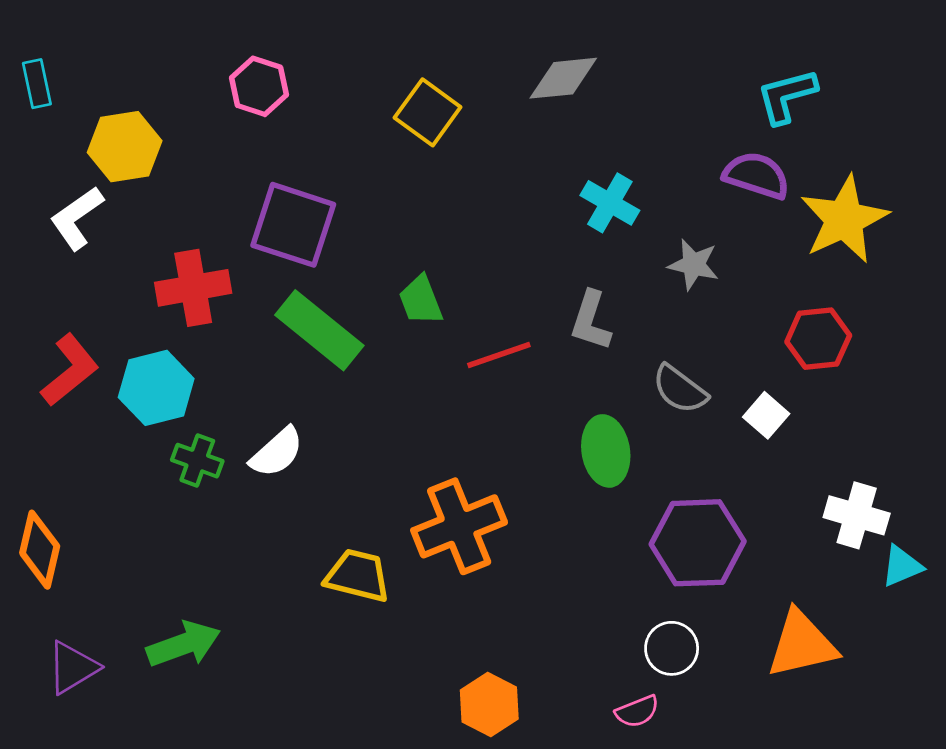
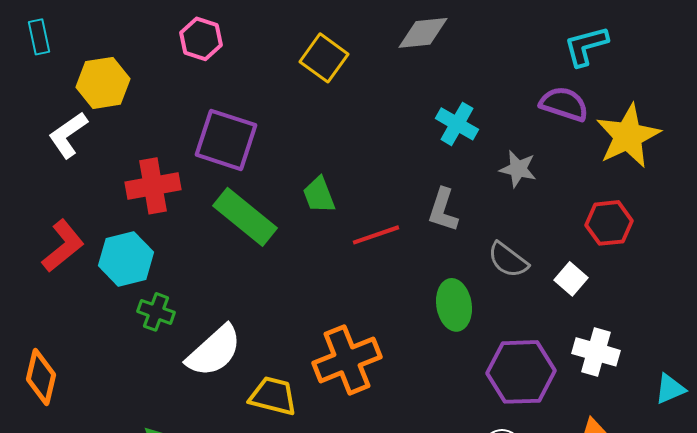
white semicircle: (277, 452) -> (214, 351), moved, size x1.4
white cross: (857, 515) -> (596, 352), moved

